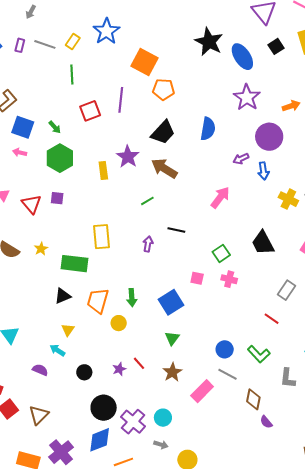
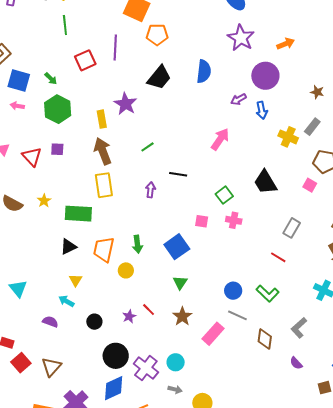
brown arrow: (164, 168) -> (103, 151), moved, turned 40
gray L-shape: (288, 378) -> (299, 328), moved, turned 45
purple semicircle: (266, 422) -> (296, 363), moved

